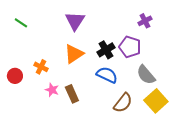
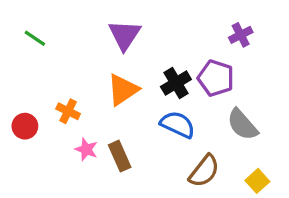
yellow square: (156, 101) -> (257, 181), moved, size x0.6

